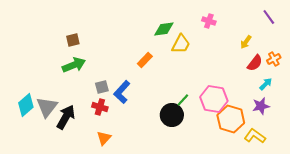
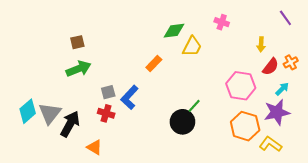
yellow arrow: (246, 42) -> (261, 44), turned -32
pink hexagon: (214, 99) -> (241, 86), moved
purple star: (261, 106) -> (277, 112), size x1.4
orange triangle: (104, 138) -> (94, 147), moved, turned -42

